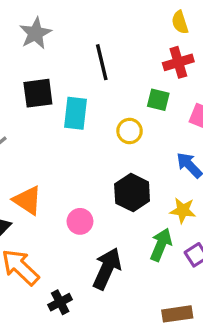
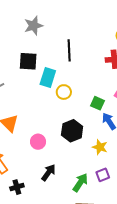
green square: (158, 100) -> (98, 103), moved
yellow circle: (130, 131) -> (64, 92), moved
green arrow: (161, 245) -> (80, 183), moved
black arrow: (107, 269) -> (48, 173), size x0.7

